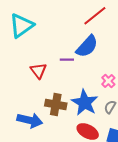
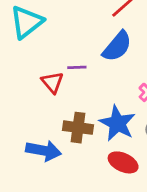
purple line: (67, 60) -> (77, 67), moved

